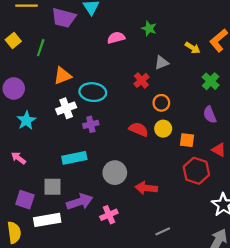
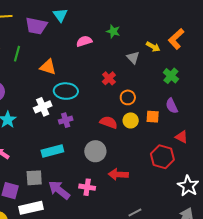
gray triangle: (161, 63) -> (133, 58), moved, turned -48
orange triangle: (62, 76) -> (48, 67), moved, turned 42
orange square: (187, 140) -> (153, 117), moved
gray circle: (115, 173) -> (95, 151), moved
purple arrow: (80, 202) -> (59, 190), turned -120
pink cross: (109, 215) -> (87, 187), moved, turned 35

